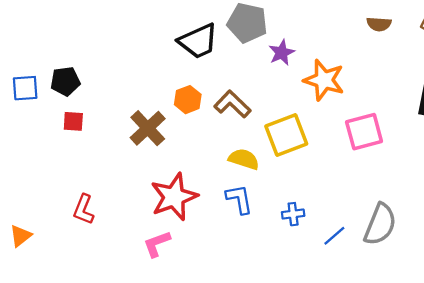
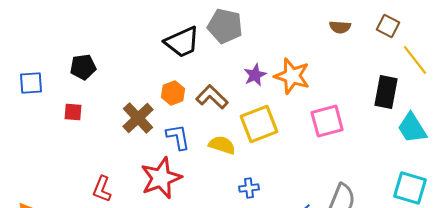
purple star: (282, 53) -> (255, 75), moved
black pentagon: (65, 81) -> (83, 67), moved
blue L-shape: (239, 199) -> (178, 137), moved
red L-shape: (84, 209) -> (102, 189), moved
blue cross: (293, 214) -> (249, 188), moved

